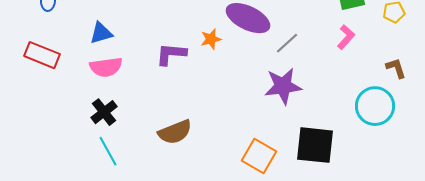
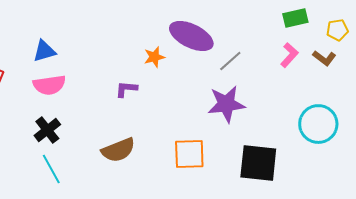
purple L-shape: (171, 54) -> (126, 89), moved, size x0.7
brown L-shape: (396, 68) -> (324, 58), moved, turned 145
orange square: (259, 156) -> (189, 154), moved, turned -32

